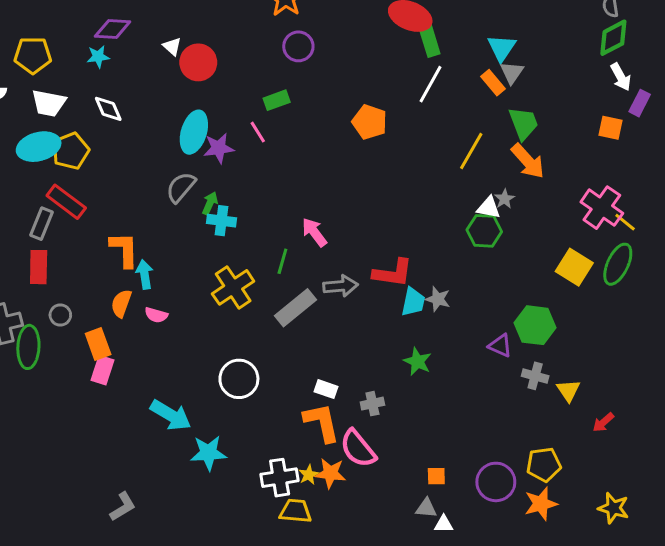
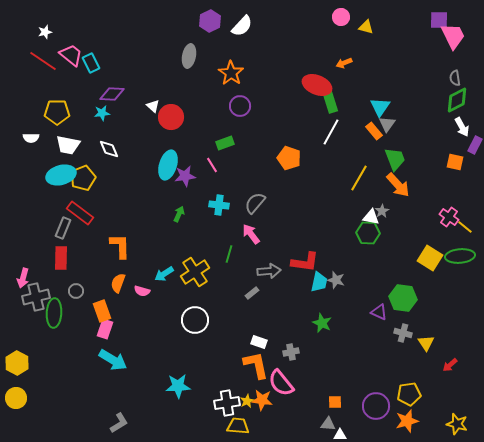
gray semicircle: (181, 187) -> (255, 203), moved
pink cross: (602, 208) -> (449, 217), size x0.7
cyan cross: (221, 221) -> (219, 205), moved
green ellipse: (618, 264) -> (460, 256), turned 60
cyan arrow: (145, 274) -> (164, 274), moved, turned -114
gray rectangle: (296, 308) -> (252, 293), moved, size x0.5
white circle: (239, 379) -> (195, 320), moved
cyan arrow: (171, 415) -> (113, 360), moved

